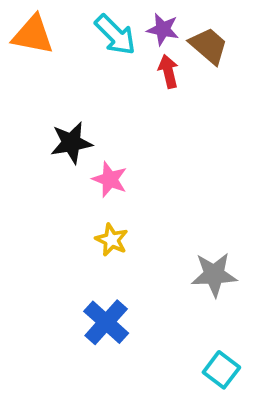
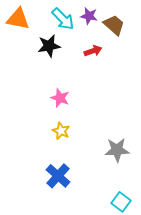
red arrow: (168, 71) -> (93, 51), moved, turned 84
black star: (71, 143) -> (49, 46), moved

